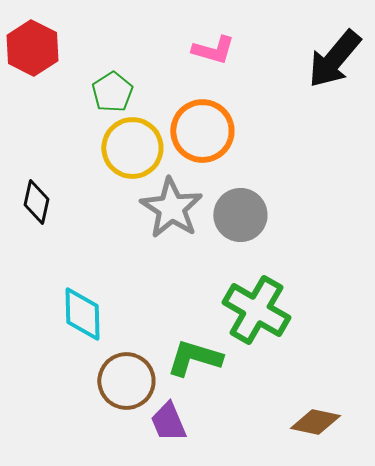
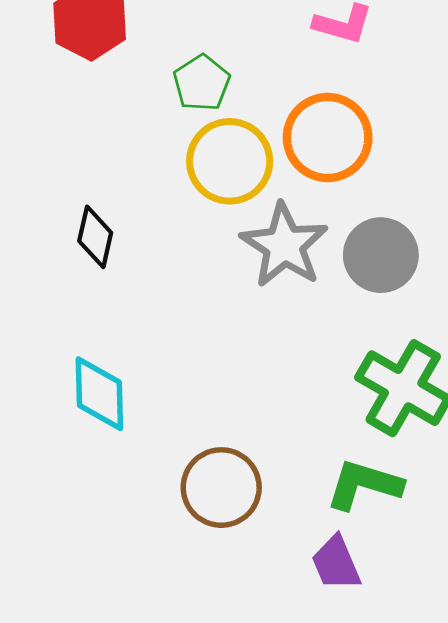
cyan diamond: (82, 314) -> (99, 394), moved
green L-shape: (194, 358) -> (364, 485), moved
purple trapezoid: (168, 422) -> (336, 563), moved

